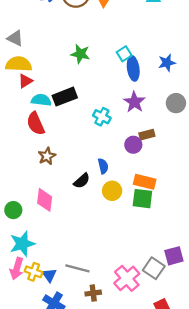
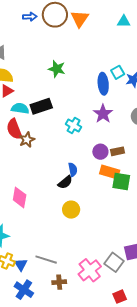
cyan square: (124, 54) -> (118, 72), moved
brown rectangle: (147, 135) -> (117, 151), moved
brown star: (47, 156) -> (27, 140), moved
black semicircle: (82, 181) -> (65, 182), moved
orange rectangle: (145, 182) -> (110, 172), moved
yellow circle: (112, 191) -> (71, 210), moved
green square: (142, 199) -> (121, 182), moved

